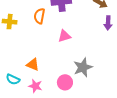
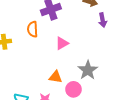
orange triangle: (33, 65) -> (56, 77), moved

